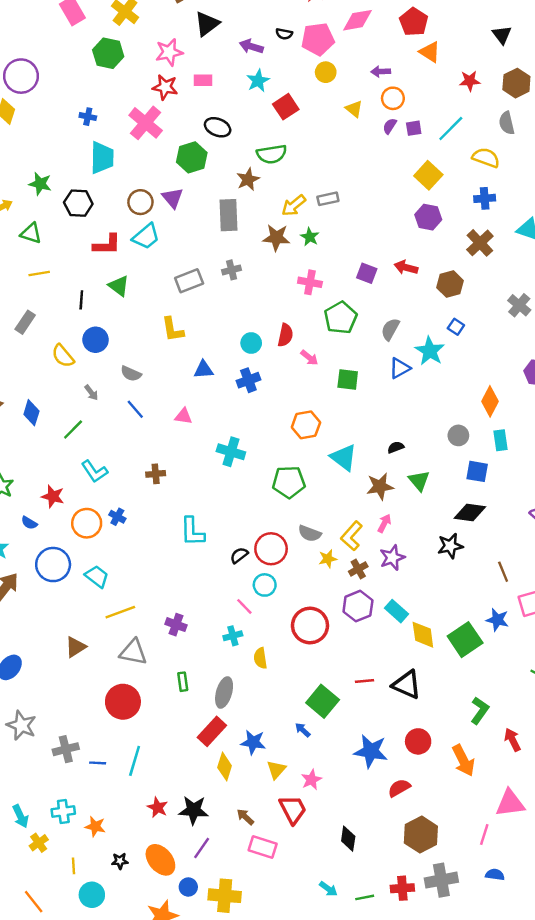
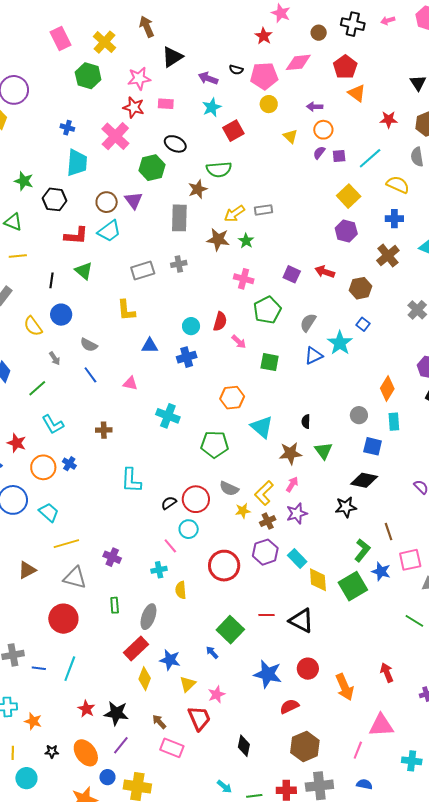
black semicircle: (396, 447) -> (306, 422), turned -72
green L-shape: (480, 710) -> (362, 550), moved

